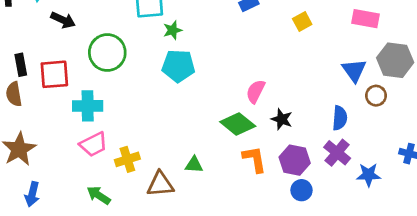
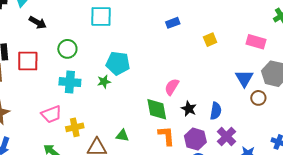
green star: (173, 30) -> (104, 82), moved
green circle: (107, 53) -> (67, 49), size x0.7
cyan cross: (88, 106) -> (70, 82), moved
blue semicircle: (340, 118) -> (216, 111), moved
green diamond: (238, 124) -> (157, 109), turned 35

